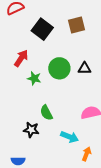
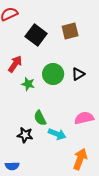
black triangle: (85, 68) -> (78, 74), turned -32
cyan arrow: (69, 137) -> (57, 134), moved
orange arrow: (87, 154) -> (80, 159), size x1.5

